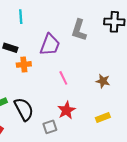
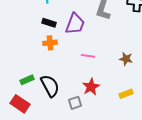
black rectangle: (10, 48) -> (49, 23), moved
pink line: (63, 78) -> (88, 56), turned -56

